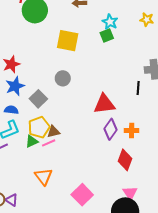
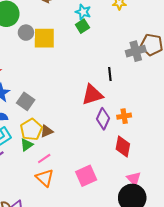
gray circle: (63, 78) -> (26, 33), moved
black line: (138, 88) -> (110, 74), moved
pink line: (49, 143) -> (44, 159), moved
pink square: (82, 195) -> (86, 176), moved, turned 30

